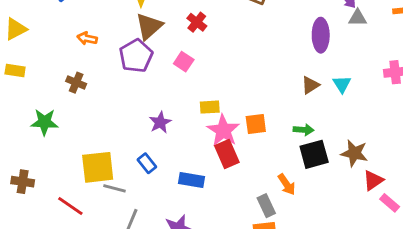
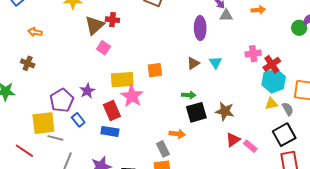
red cross: (197, 22) -> (112, 20), turned -32
brown triangle: (149, 26) -> (95, 25), moved
purple pentagon: (136, 56) -> (62, 100), moved
yellow rectangle: (210, 107) -> (122, 80), size x1.6
orange square: (256, 124) -> (155, 70), moved
red rectangle: (227, 154) -> (112, 110), moved
red triangle: (373, 180) -> (233, 140), moved
orange arrow: (287, 184) -> (177, 134), turned -49

